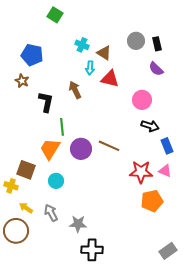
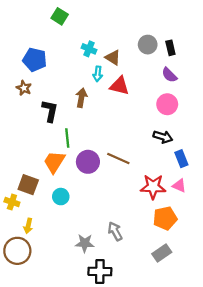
brown arrow: (75, 90) -> (81, 98), turned 36
pink circle: (142, 100) -> (167, 104), moved
yellow arrow: (26, 208) -> (28, 226), turned -112
gray arrow: (51, 213) -> (115, 231), moved
gray rectangle: (168, 251) -> (162, 253), moved

